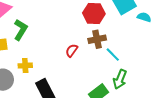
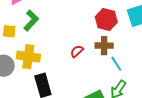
yellow cross: (25, 66) -> (28, 57), size x1.6

